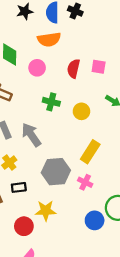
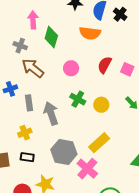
pink circle: (37, 68) -> (71, 68), moved
green cross: (51, 102) -> (78, 99), moved
pink cross: (85, 182) -> (87, 169), size x1.5

